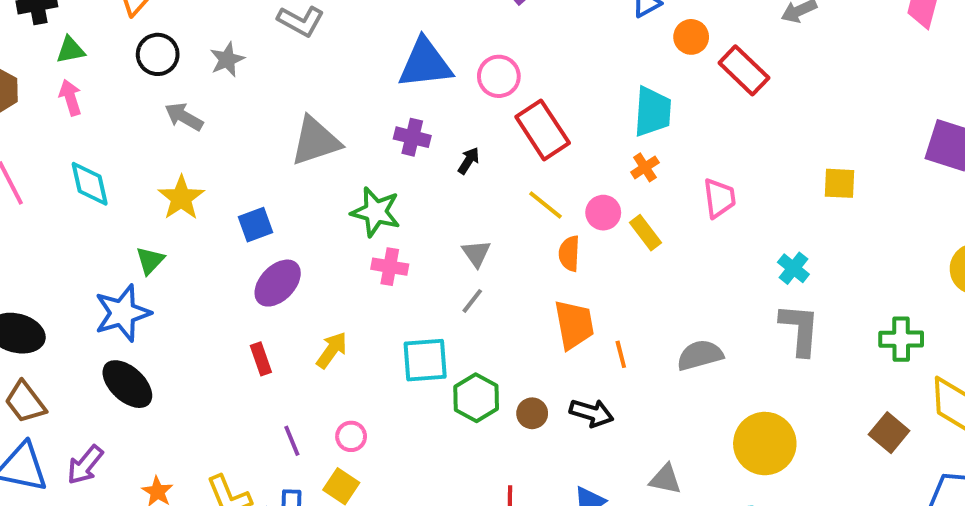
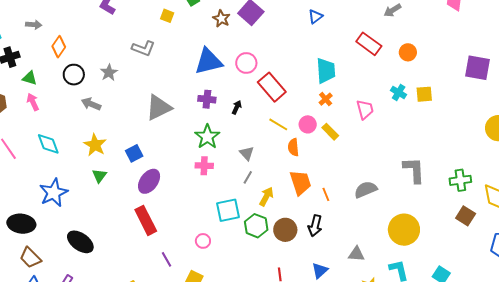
orange circle: (691, 37) -> (408, 52), moved
green triangle: (70, 50) -> (30, 78), turned 35
green star: (376, 212) -> (207, 137), moved, turned 30
green triangle: (150, 260) -> (99, 176), moved
cyan cross: (793, 268) -> (399, 93), moved
blue star: (123, 313) -> (54, 193), moved
green cross: (901, 339) -> (460, 180), moved
yellow arrow: (332, 350) -> (266, 197), moved
red rectangle: (261, 359) -> (146, 220), size x1.8
brown circle: (532, 413) -> (285, 230), size x1.5
black arrow: (591, 413) -> (315, 226), turned 95
pink circle: (351, 436) -> (203, 241), moved

